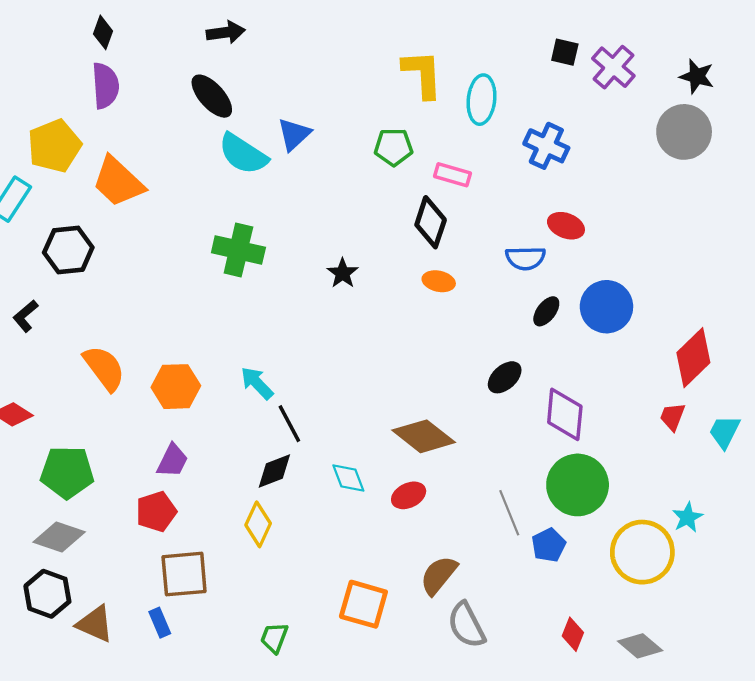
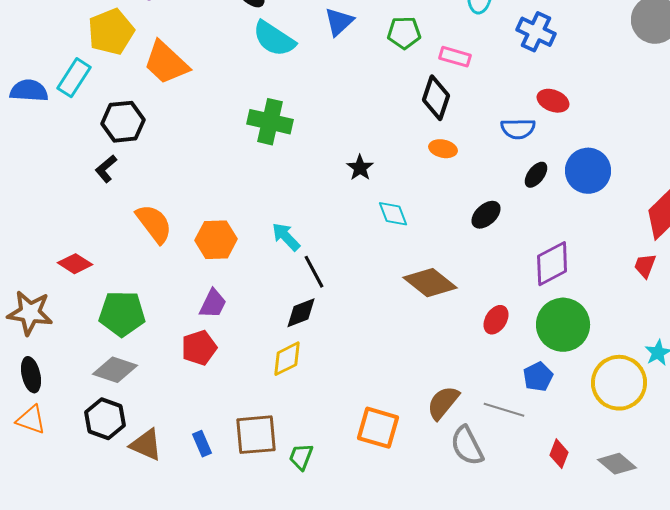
blue triangle: (294, 134) -> (339, 22), moved
black star: (343, 273) -> (360, 168), moved
black L-shape: (25, 316) -> (106, 169), moved
black ellipse: (505, 377) -> (486, 215), moved
purple diamond: (565, 414) -> (552, 264), turned 57
cyan diamond: (348, 478) -> (393, 214), moved
red ellipse: (409, 495) -> (496, 320), moved, turned -32
gray line: (509, 513) -> (504, 410), moved, turned -51
yellow diamond: (258, 524) -> (287, 359), turned 39
brown square: (184, 574) -> (256, 435), moved

